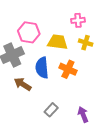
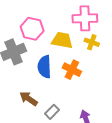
pink cross: (78, 20) -> (85, 18), size x1.6
brown arrow: (23, 84) -> (29, 99), moved

